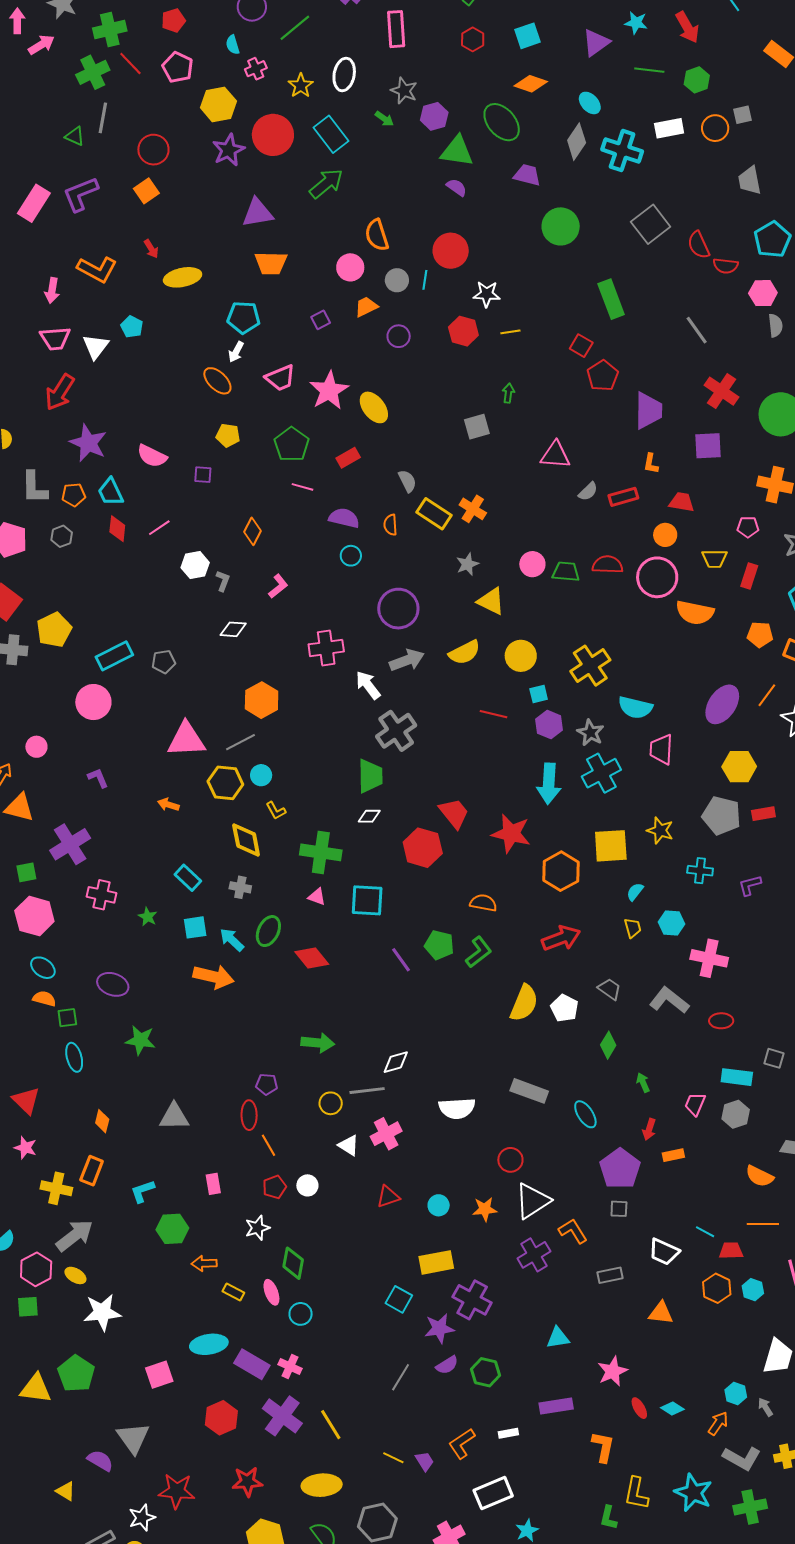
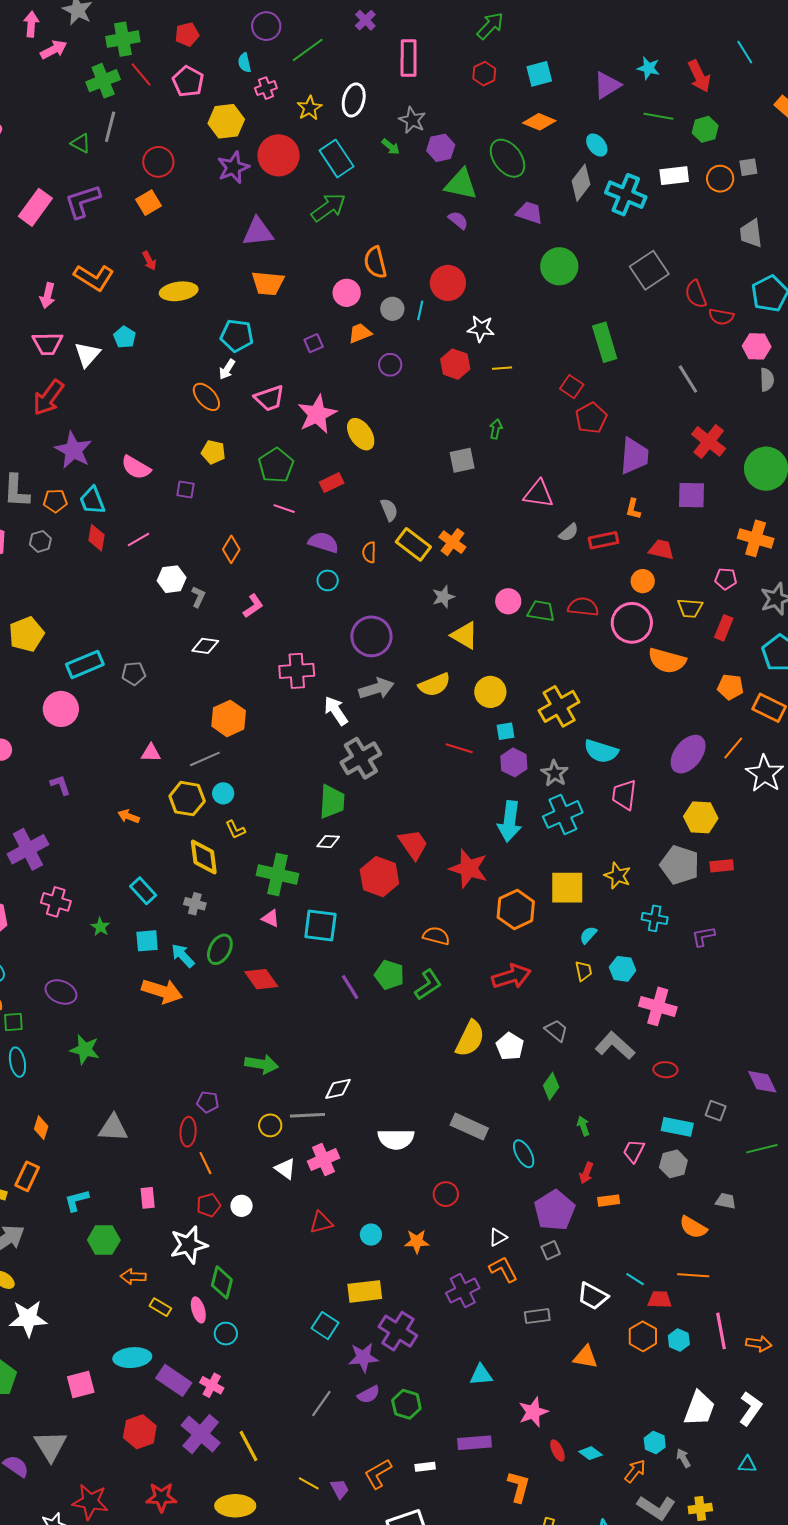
pink triangle: (186, 740) -> (151, 753), size x0.5
white triangle: (532, 1201) -> (498, 1237), moved, size x0.5
gray square: (619, 1209) -> (551, 1250), turned -30
white star: (257, 1228) -> (189, 1245), size x1.5

